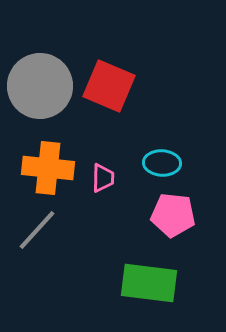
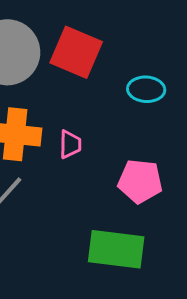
cyan ellipse: (162, 163) -> (146, 89), moved

